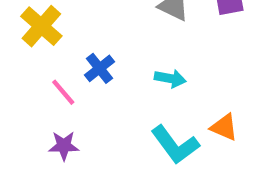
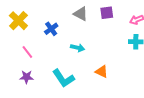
blue cross: (99, 68) -> (51, 29), moved
cyan L-shape: (175, 145) -> (63, 78), moved

